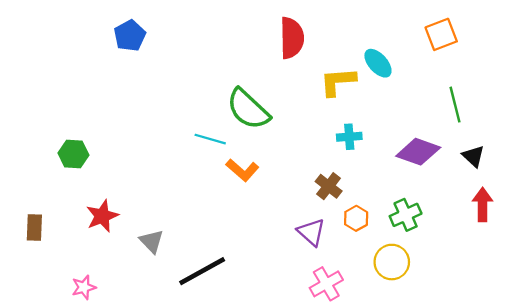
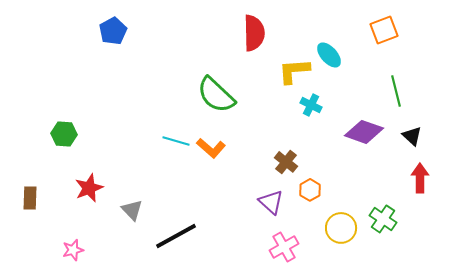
cyan cross: (349, 137) -> (311, 105), moved, turned 30
cyan line: (210, 139) -> (176, 141), moved
green cross: (406, 215) -> (383, 219), moved, turned -32

